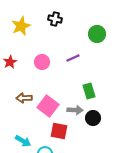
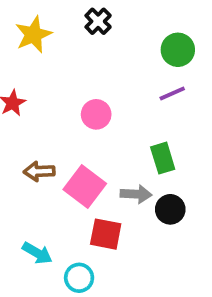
black cross: (55, 19) -> (98, 21), turned 32
purple line: (73, 58) -> (172, 93), moved
pink circle: (42, 62) -> (96, 114), moved

